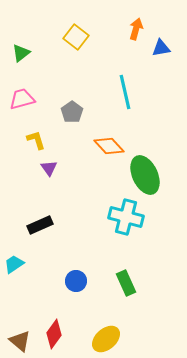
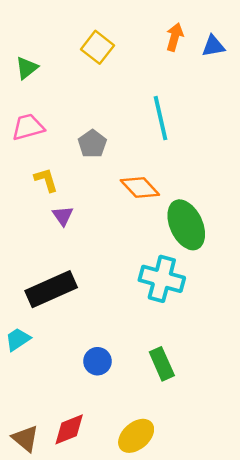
blue triangle: (161, 48) -> (213, 46), moved
black rectangle: (40, 225) -> (51, 289), size x1.5
red diamond: (54, 334) -> (69, 429), turned 32

